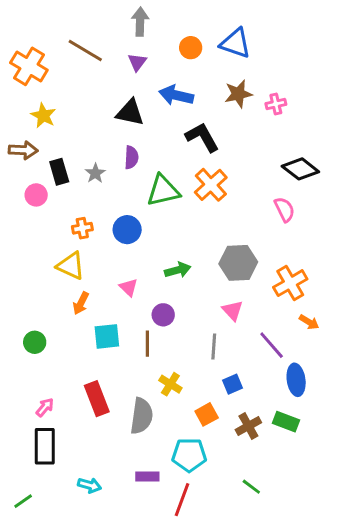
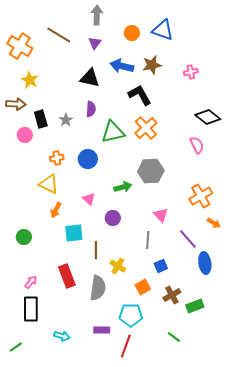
brown star: (238, 94) -> (152, 65), moved
gray hexagon: (238, 263) -> (151, 171), moved
brown line: (147, 344) -> (96, 250), moved
green rectangle: (286, 422) -> (195, 306), moved, turned -42

